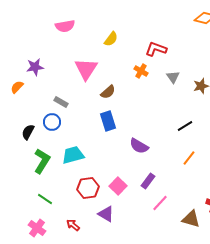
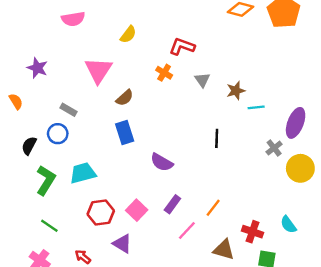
purple star: (35, 67) -> (37, 68), turned 30
orange semicircle: (17, 87) -> (16, 101), moved, turned 104
black line: (185, 126) -> (217, 138), turned -56
orange line: (189, 158) -> (213, 208), moved

